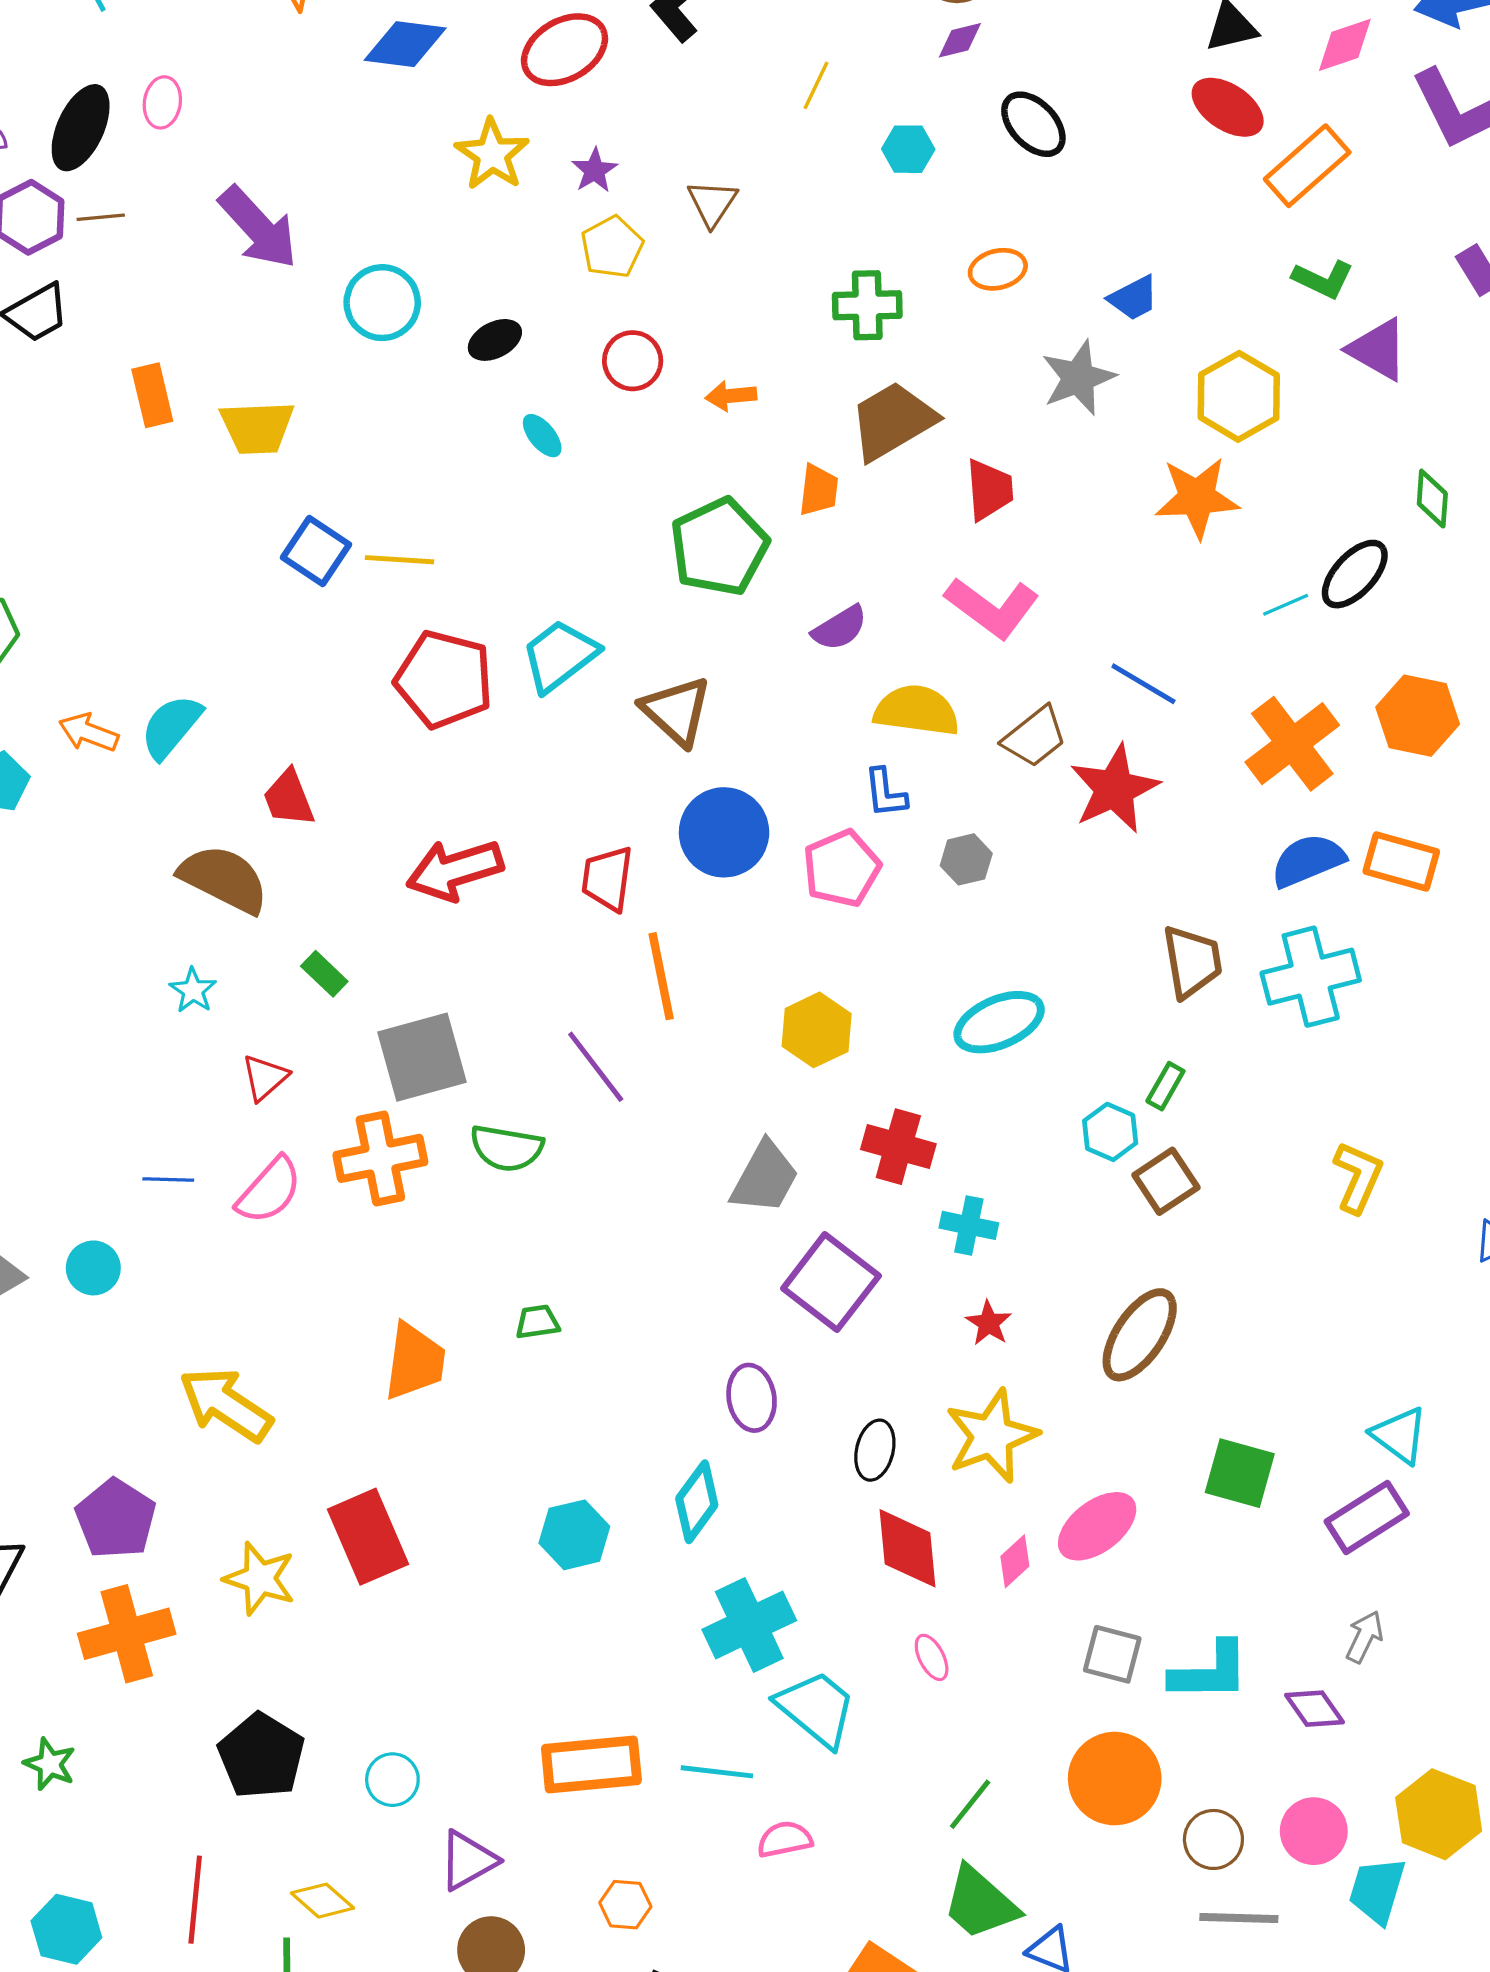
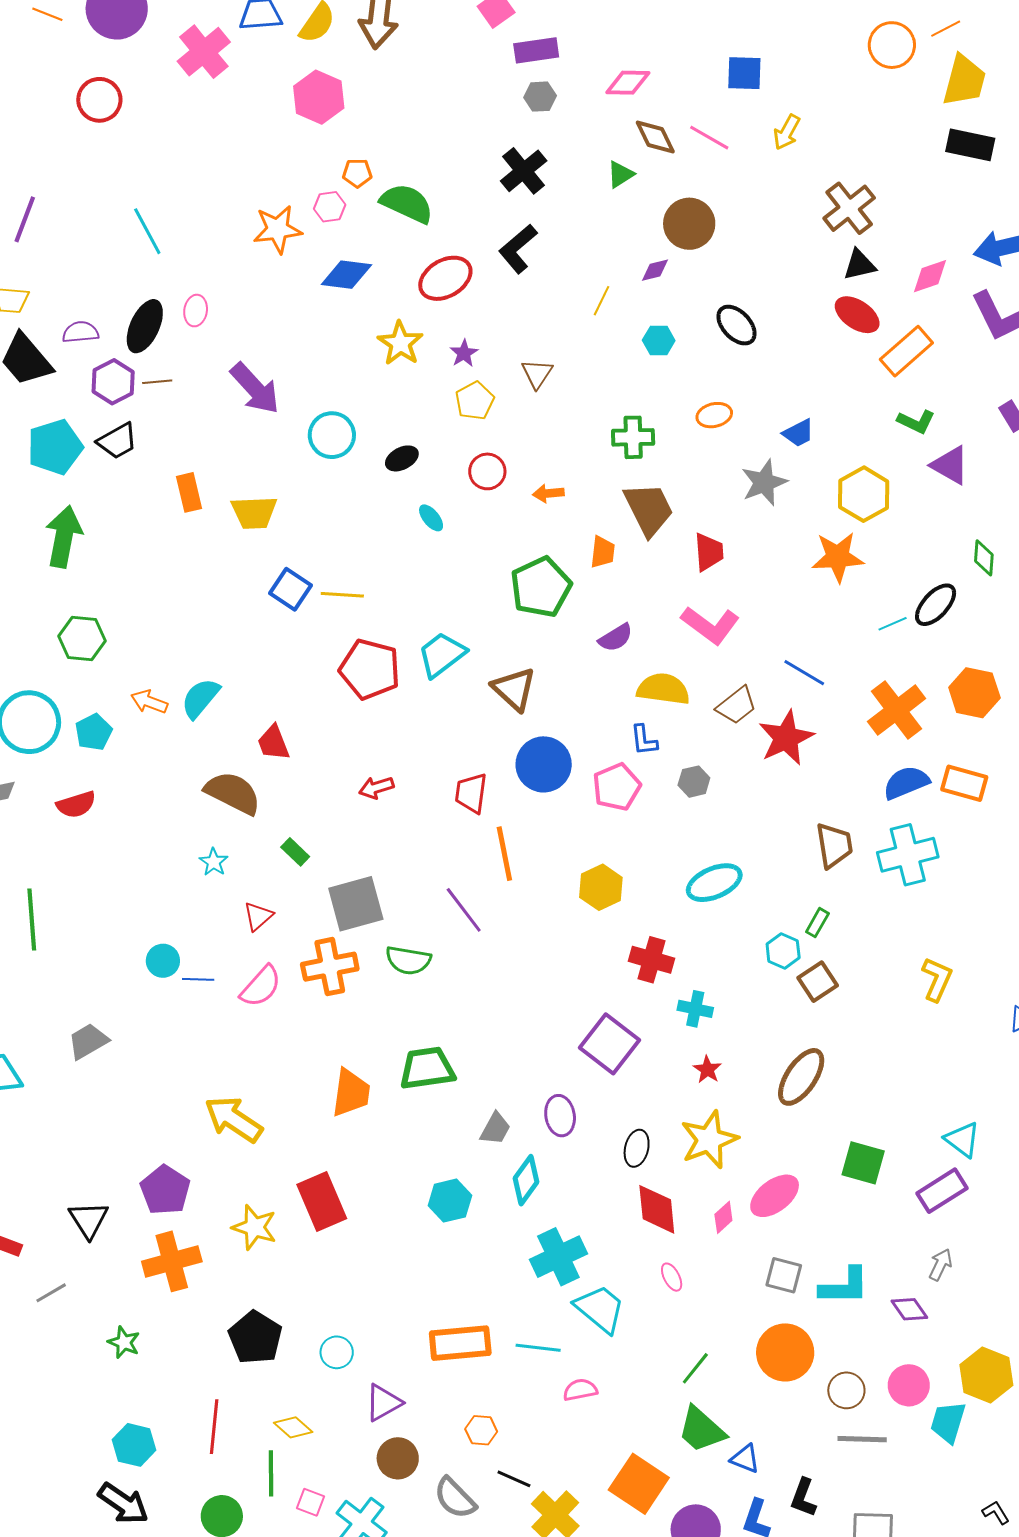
purple diamond: (960, 40) -> (655, 270), moved
brown trapezoid: (893, 421) -> (649, 509), turned 94
red arrow: (455, 870) -> (376, 788), size x0.6
gray trapezoid: (765, 1178) -> (495, 1129), moved, size x0.7
cyan circle: (93, 1268) -> (163, 961), moved
green trapezoid: (537, 1322) -> (427, 1068), size x2.0

